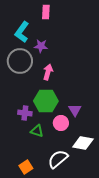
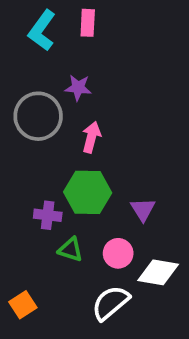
cyan L-shape: (22, 32) -> (42, 30), moved
pink circle: (61, 123) -> (118, 253), moved
orange square: (26, 167) -> (23, 305), moved

